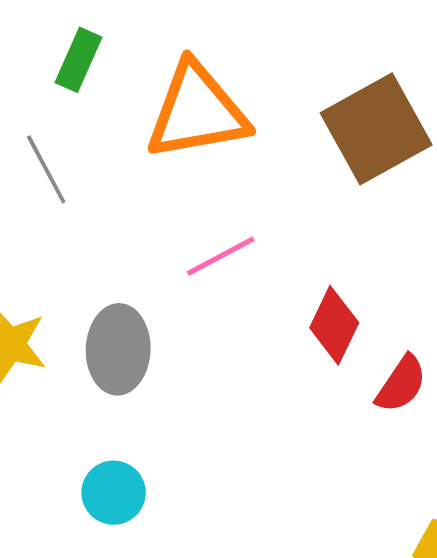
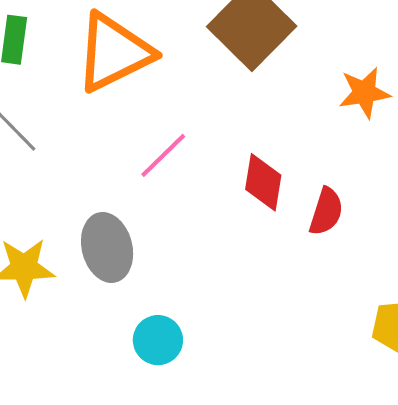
cyan circle: (114, 493) -> (158, 340), moved

